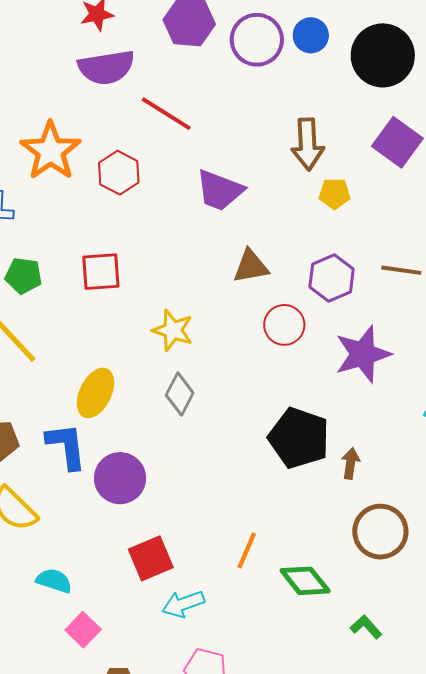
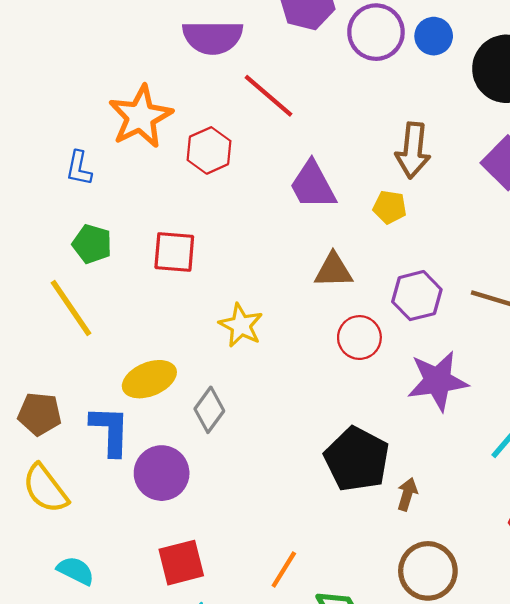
purple trapezoid: (220, 190) -> (313, 185), turned 32
yellow pentagon: (335, 194) -> (390, 207), moved
yellow ellipse: (96, 393) -> (149, 379), turned 33
gray diamond: (180, 394) -> (209, 410), moved

